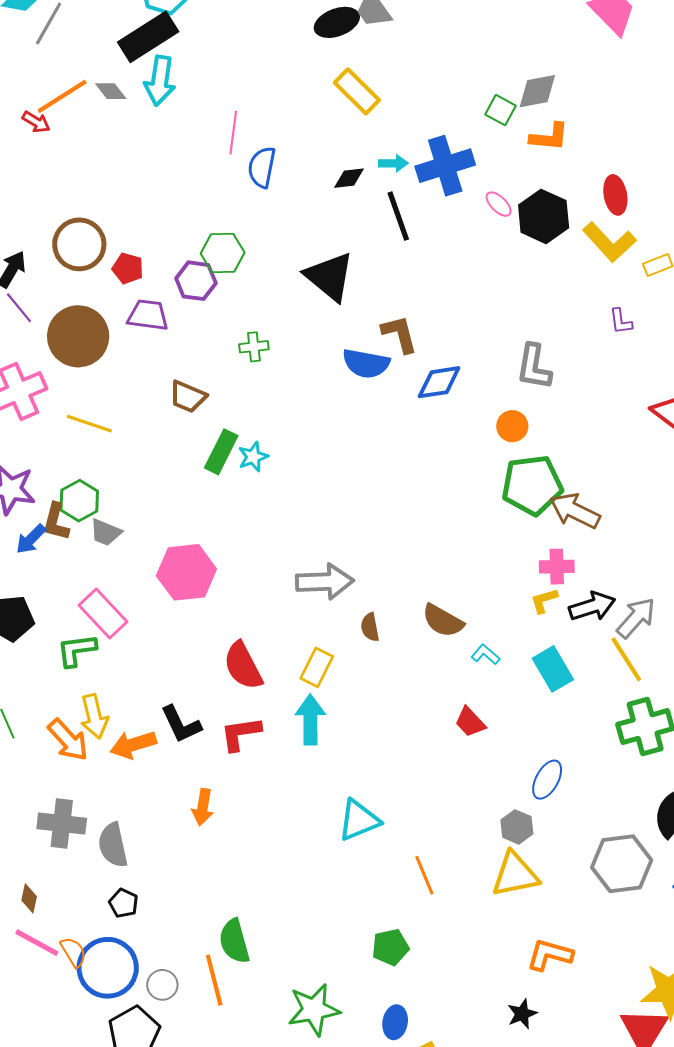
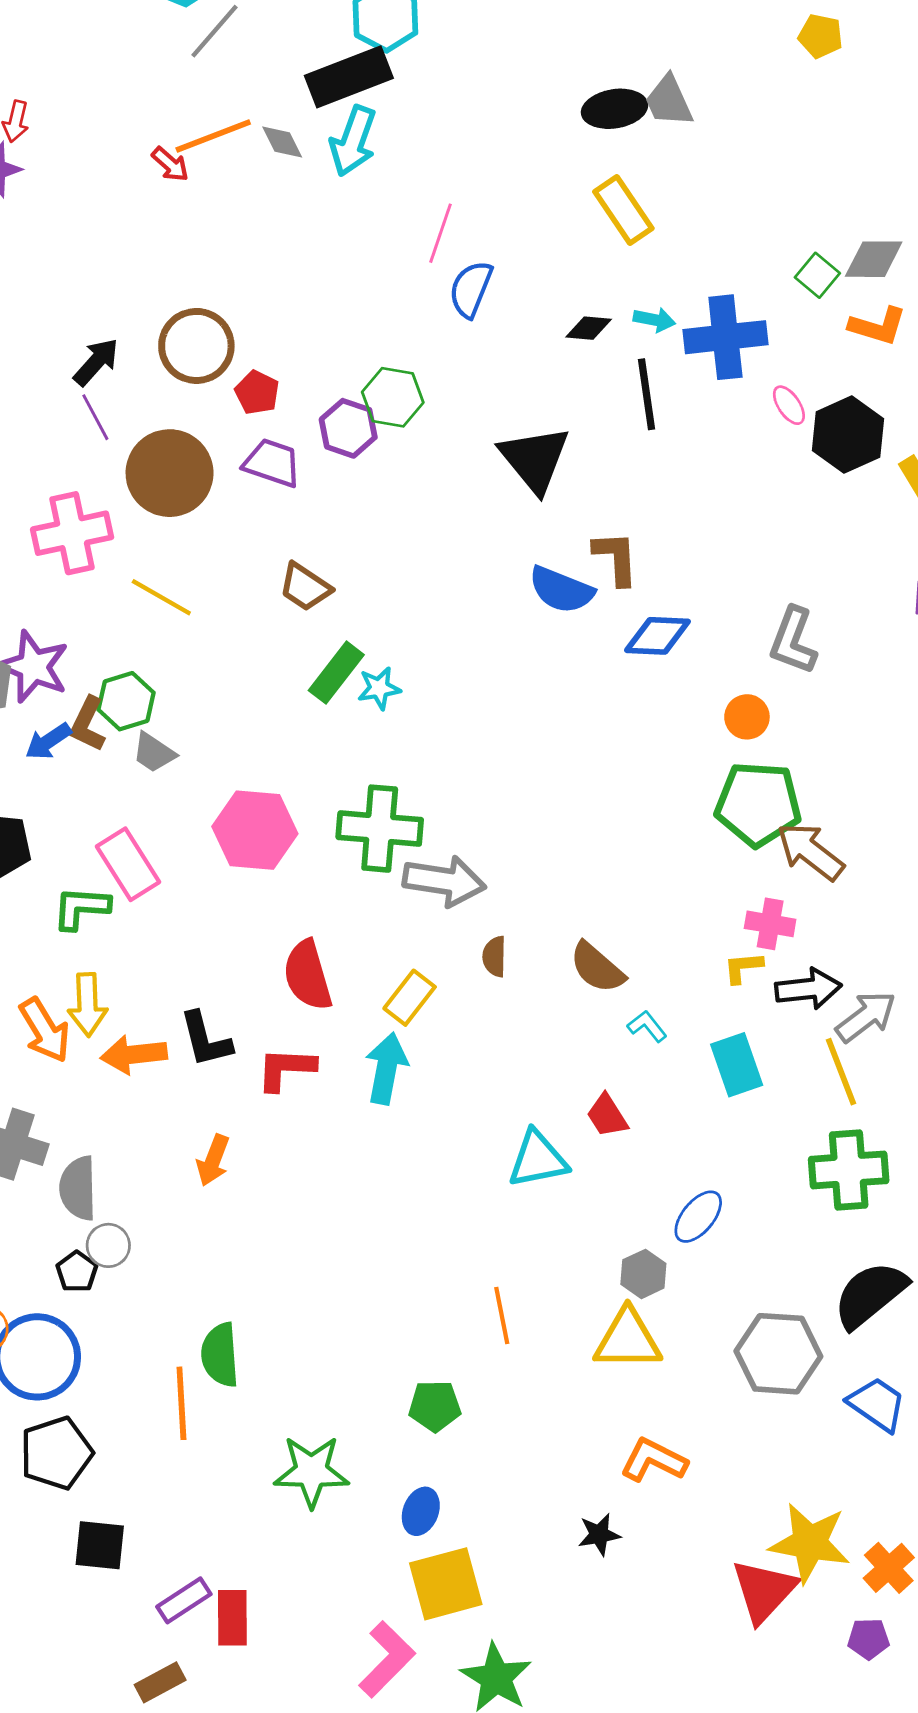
green cross: (254, 347) -> (380, 829), moved, size x2.0
cyan triangle: (359, 820) -> (538, 1159), moved
gray circle: (162, 985) -> (108, 1245), moved

